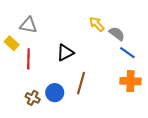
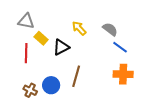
yellow arrow: (97, 24) -> (79, 28), moved
yellow rectangle: (12, 43) -> (41, 38), moved

